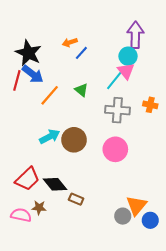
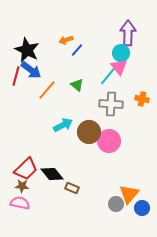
cyan arrow: (50, 137) -> (63, 125), moved
brown circle: (74, 140) -> (89, 132), moved
brown star: (39, 208) -> (22, 186), moved

